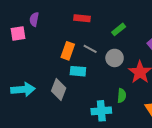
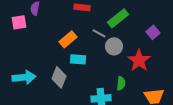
green rectangle: (119, 29) -> (118, 18), size x1.5
gray line: (90, 49) -> (99, 33), moved
orange rectangle: (68, 51) -> (68, 39), turned 30

